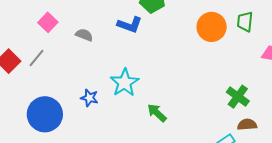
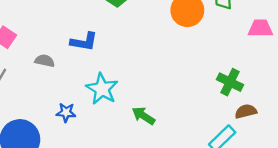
blue L-shape: (130, 25) -> (84, 42), moved
gray semicircle: (84, 35) -> (45, 61), moved

